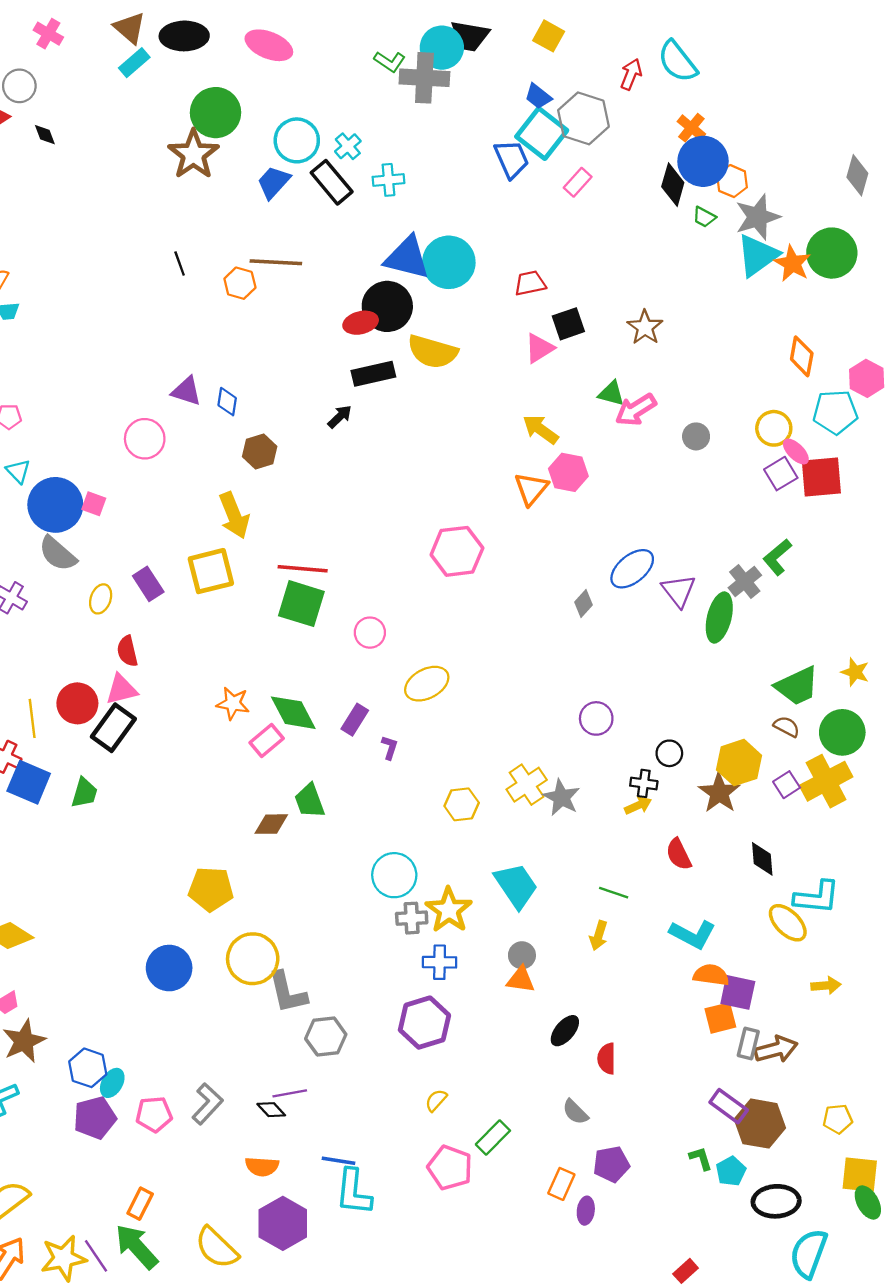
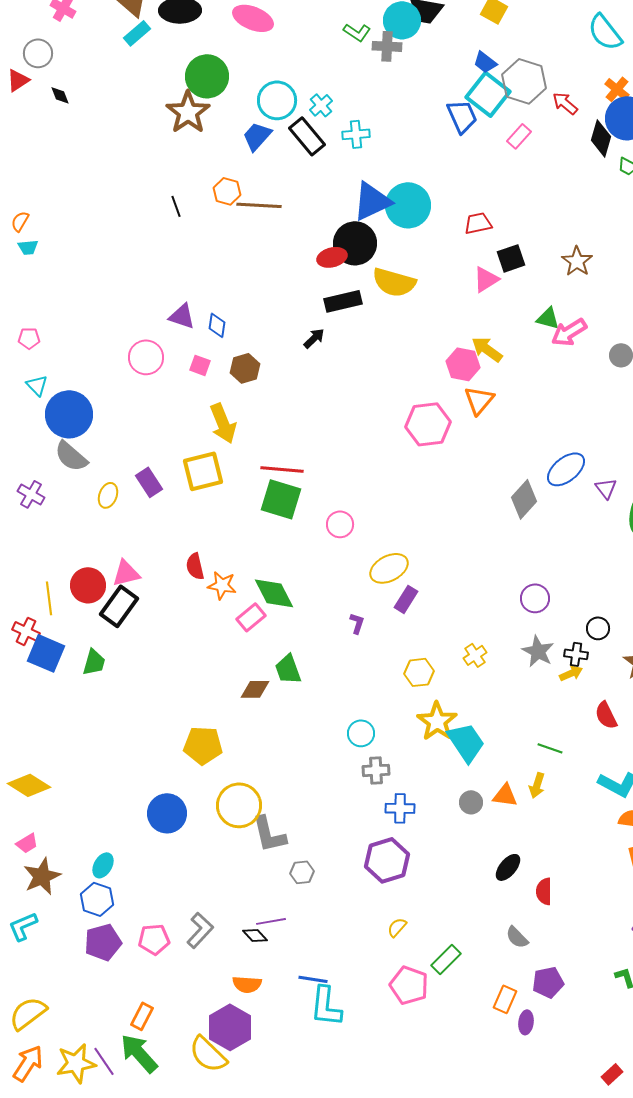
red arrow: (631, 74) -> (565, 103), moved, turned -72
gray cross: (424, 78) -> (387, 46), size x0.7
blue triangle: (407, 258) -> (372, 201), turned -39
orange hexagon: (240, 283) -> (227, 191), moved
pink hexagon: (568, 472) -> (463, 364), moved
pink square: (94, 504) -> (200, 365), moved
pink hexagon: (457, 551) -> (428, 424), moved
purple triangle: (679, 591) -> (606, 488), size x0.7
gray diamond: (583, 604) -> (524, 499), size x1.6
red semicircle: (127, 651) -> (195, 566), moved
purple rectangle: (355, 720) -> (406, 599), moved
yellow cross: (527, 785) -> (475, 655), size x0.7
gray star: (561, 797) -> (538, 651), moved
cyan circle: (394, 875) -> (361, 733), size x0.7
yellow star: (449, 910) -> (437, 721), moved
orange triangle: (521, 980) -> (505, 795), moved
gray hexagon: (326, 1037) -> (302, 872), size x0.7
cyan ellipse: (112, 1083) -> (103, 865), moved
purple hexagon: (283, 1223) -> (230, 1027), moved

